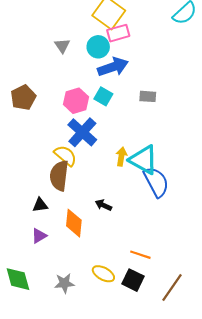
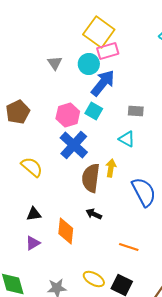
blue arrow: (113, 67) -> (103, 83), turned -32
yellow semicircle: (65, 156) -> (32, 167), moved
cyan triangle: (144, 160) -> (127, 139), moved, size x0.6
brown semicircle: (59, 176) -> (91, 178), moved
orange line: (140, 255) -> (129, 247), moved

